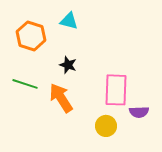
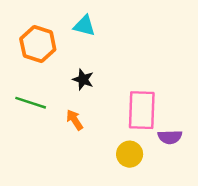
orange arrow: (61, 98) -> (75, 120), size x0.6

